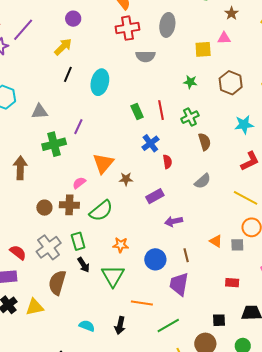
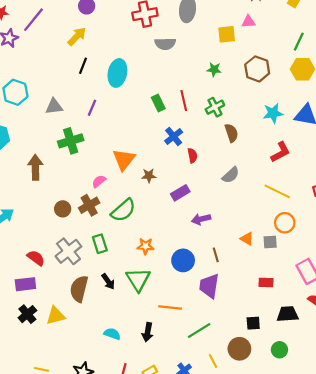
purple line: (78, 127) -> (92, 108), moved
brown cross: (69, 205) -> (89, 205), turned -30
black arrow: (84, 265) -> (108, 281), moved

